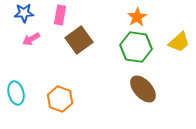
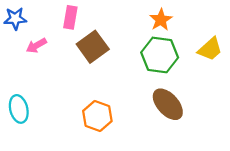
blue star: (24, 13) -> (15, 19), moved
orange hexagon: (60, 99) -> (97, 116), moved

